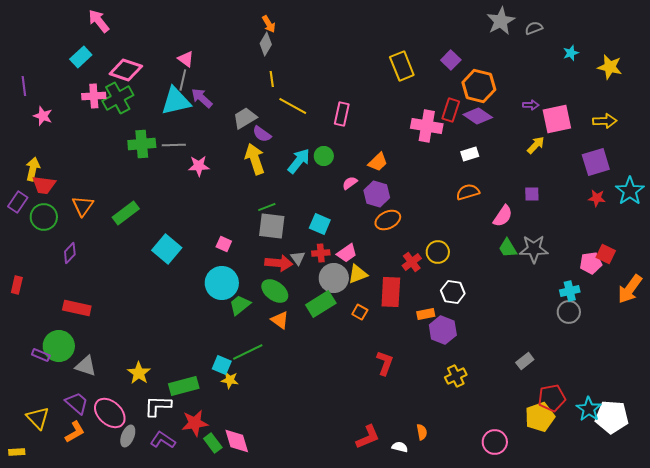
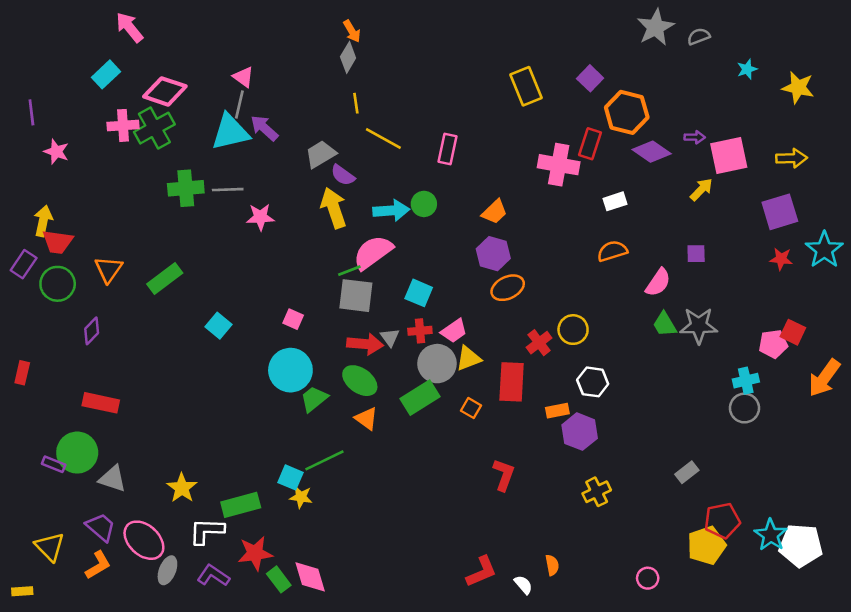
purple diamond: (478, 116) -> (652, 152), moved
cyan arrow: (299, 161) -> (391, 210), turned 48
pink semicircle: (350, 183) -> (373, 252), moved, size x2.0
cyan square: (167, 249) -> (218, 326), size x0.7
pink circle: (495, 442) -> (648, 578), size x0.7
white semicircle: (400, 447) -> (523, 585), turned 35

